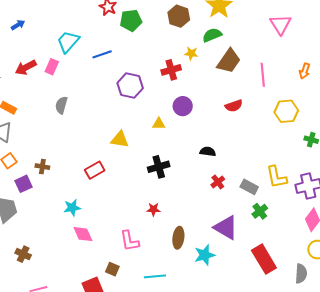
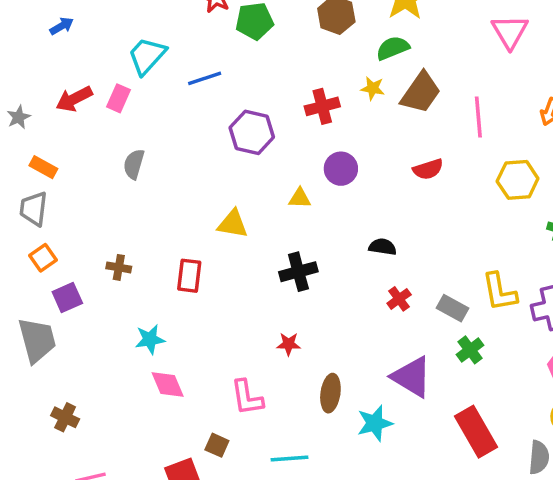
yellow star: (191, 53) -> (373, 88), moved
brown cross: (42, 167) -> (119, 267), moved
red rectangle: (95, 170) -> (189, 276), turned -54

